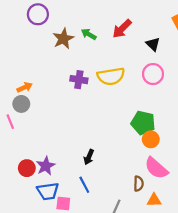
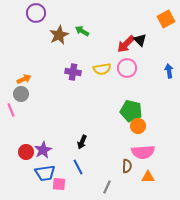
red arrow: (122, 29) -> (126, 44), moved
pink circle: (153, 74) -> (127, 68), moved
yellow semicircle: (111, 76) -> (102, 69), size x0.7
pink semicircle: (156, 168) -> (143, 152), turned -45
orange triangle: (154, 200) -> (148, 177), moved

